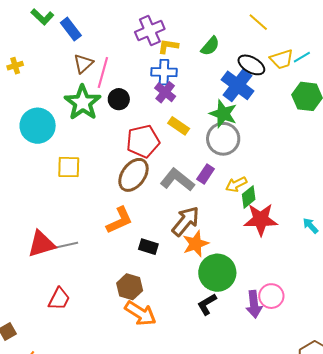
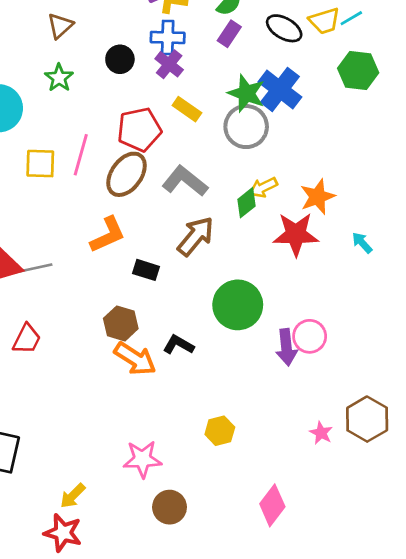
pink line: (103, 72) -> (81, 155), moved
blue cross: (238, 85) -> (280, 89), moved
black circle: (119, 99) -> (120, 59), moved
green star: (83, 103) -> (59, 78), size x0.6
purple rectangle: (206, 174) -> (229, 34), moved
green diamond: (249, 197) -> (247, 203), moved
orange star: (196, 244) -> (318, 197), moved
black L-shape: (207, 304) -> (178, 345), moved, turned 60

